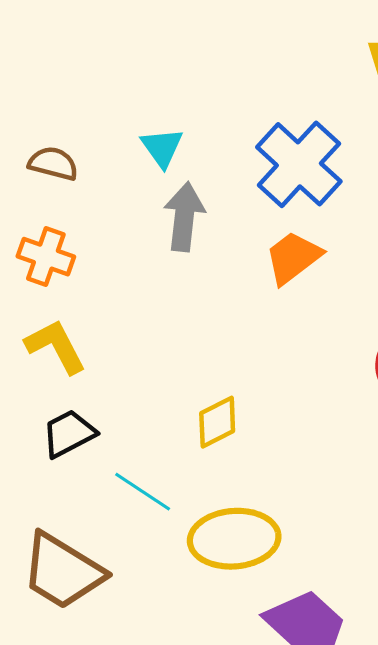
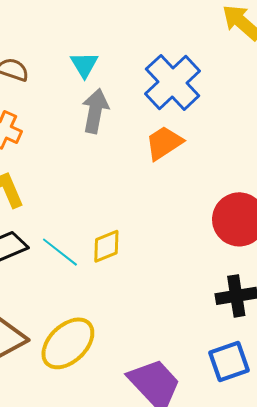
cyan line: (143, 492) -> (60, 252), moved
yellow ellipse: (234, 539) -> (68, 343), moved, turned -44

